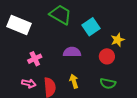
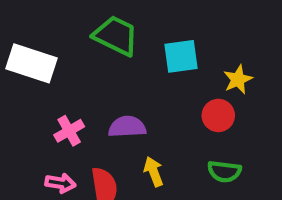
cyan square: (91, 27) -> (181, 56), turned 30
purple semicircle: (72, 52) -> (127, 127), moved

